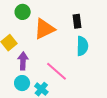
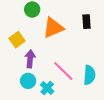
cyan semicircle: (82, 46) -> (89, 75), moved

